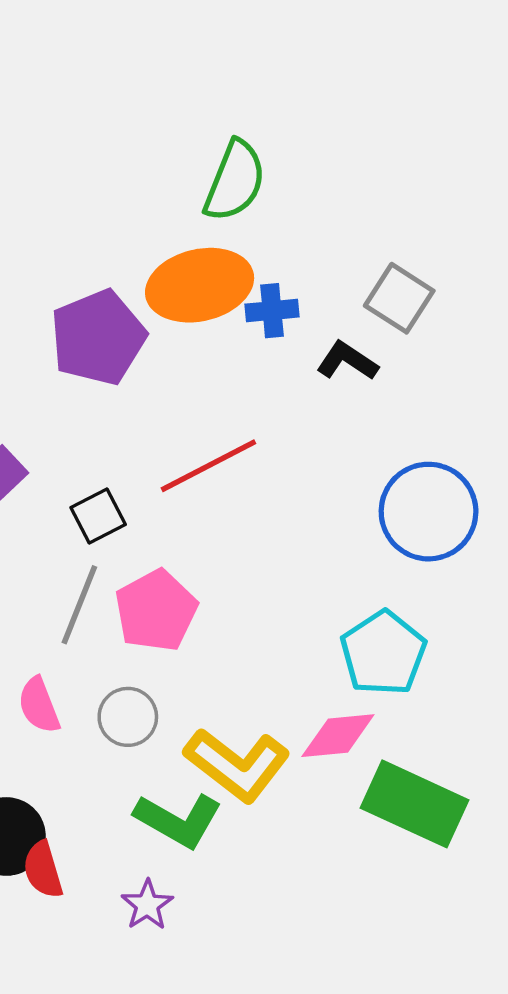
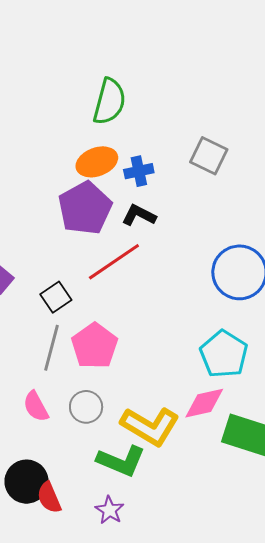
orange ellipse: (200, 285) -> (97, 162), size x0.7
purple pentagon: (98, 338) -> (85, 208), moved
black L-shape: (347, 361) -> (139, 215), moved

